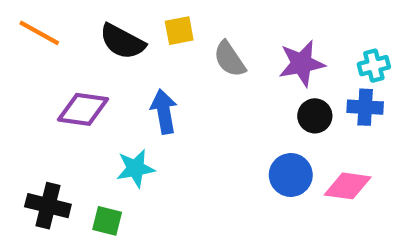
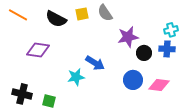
gray semicircle: (230, 59) -> (105, 13), moved
purple star: (302, 63) -> (128, 37), moved
blue arrow: (164, 112) -> (95, 63), moved, turned 132
cyan star: (135, 168) -> (76, 77), moved

